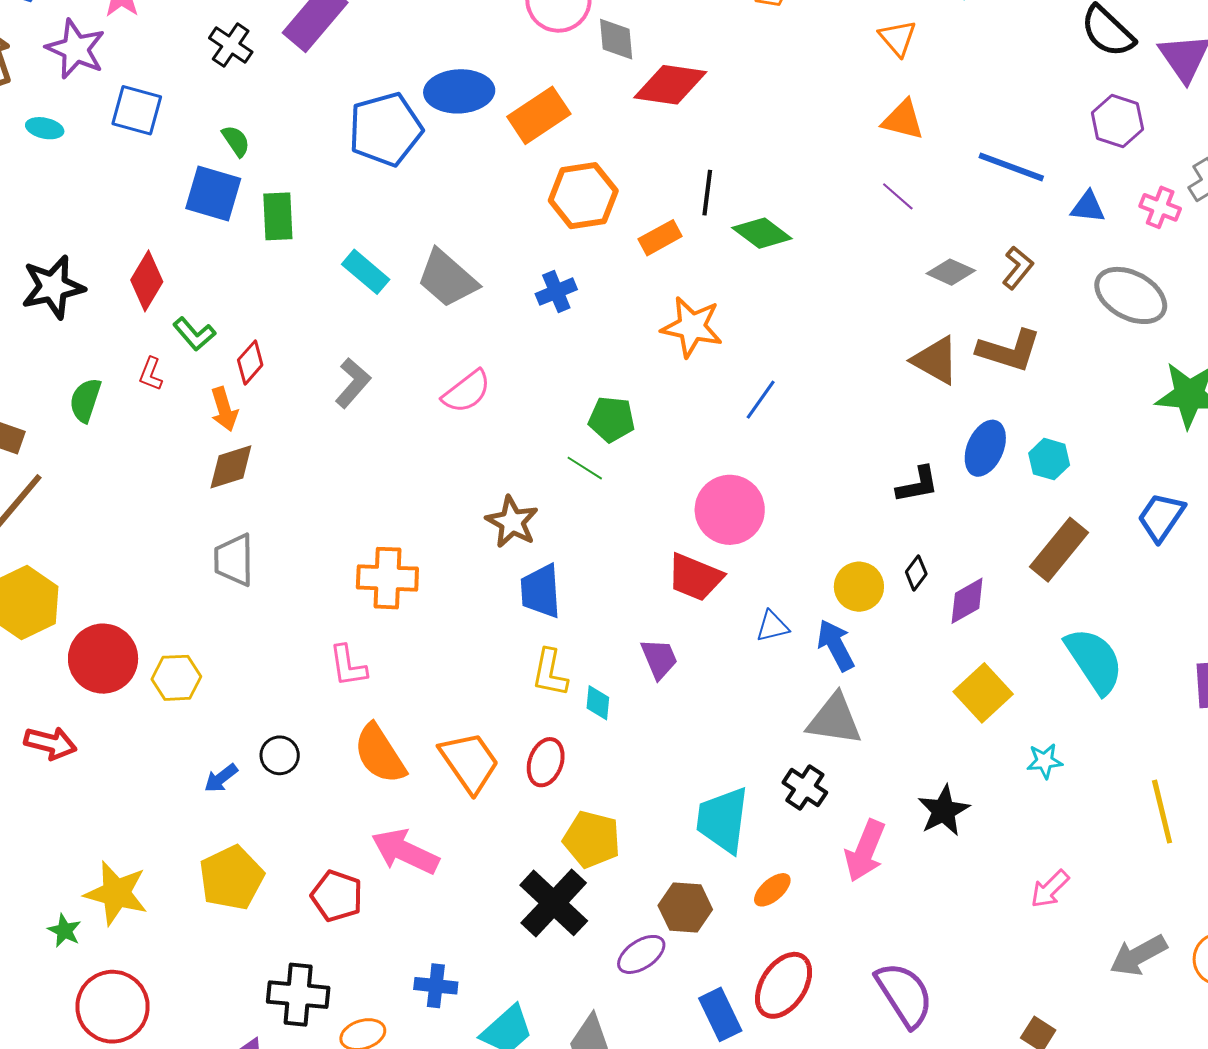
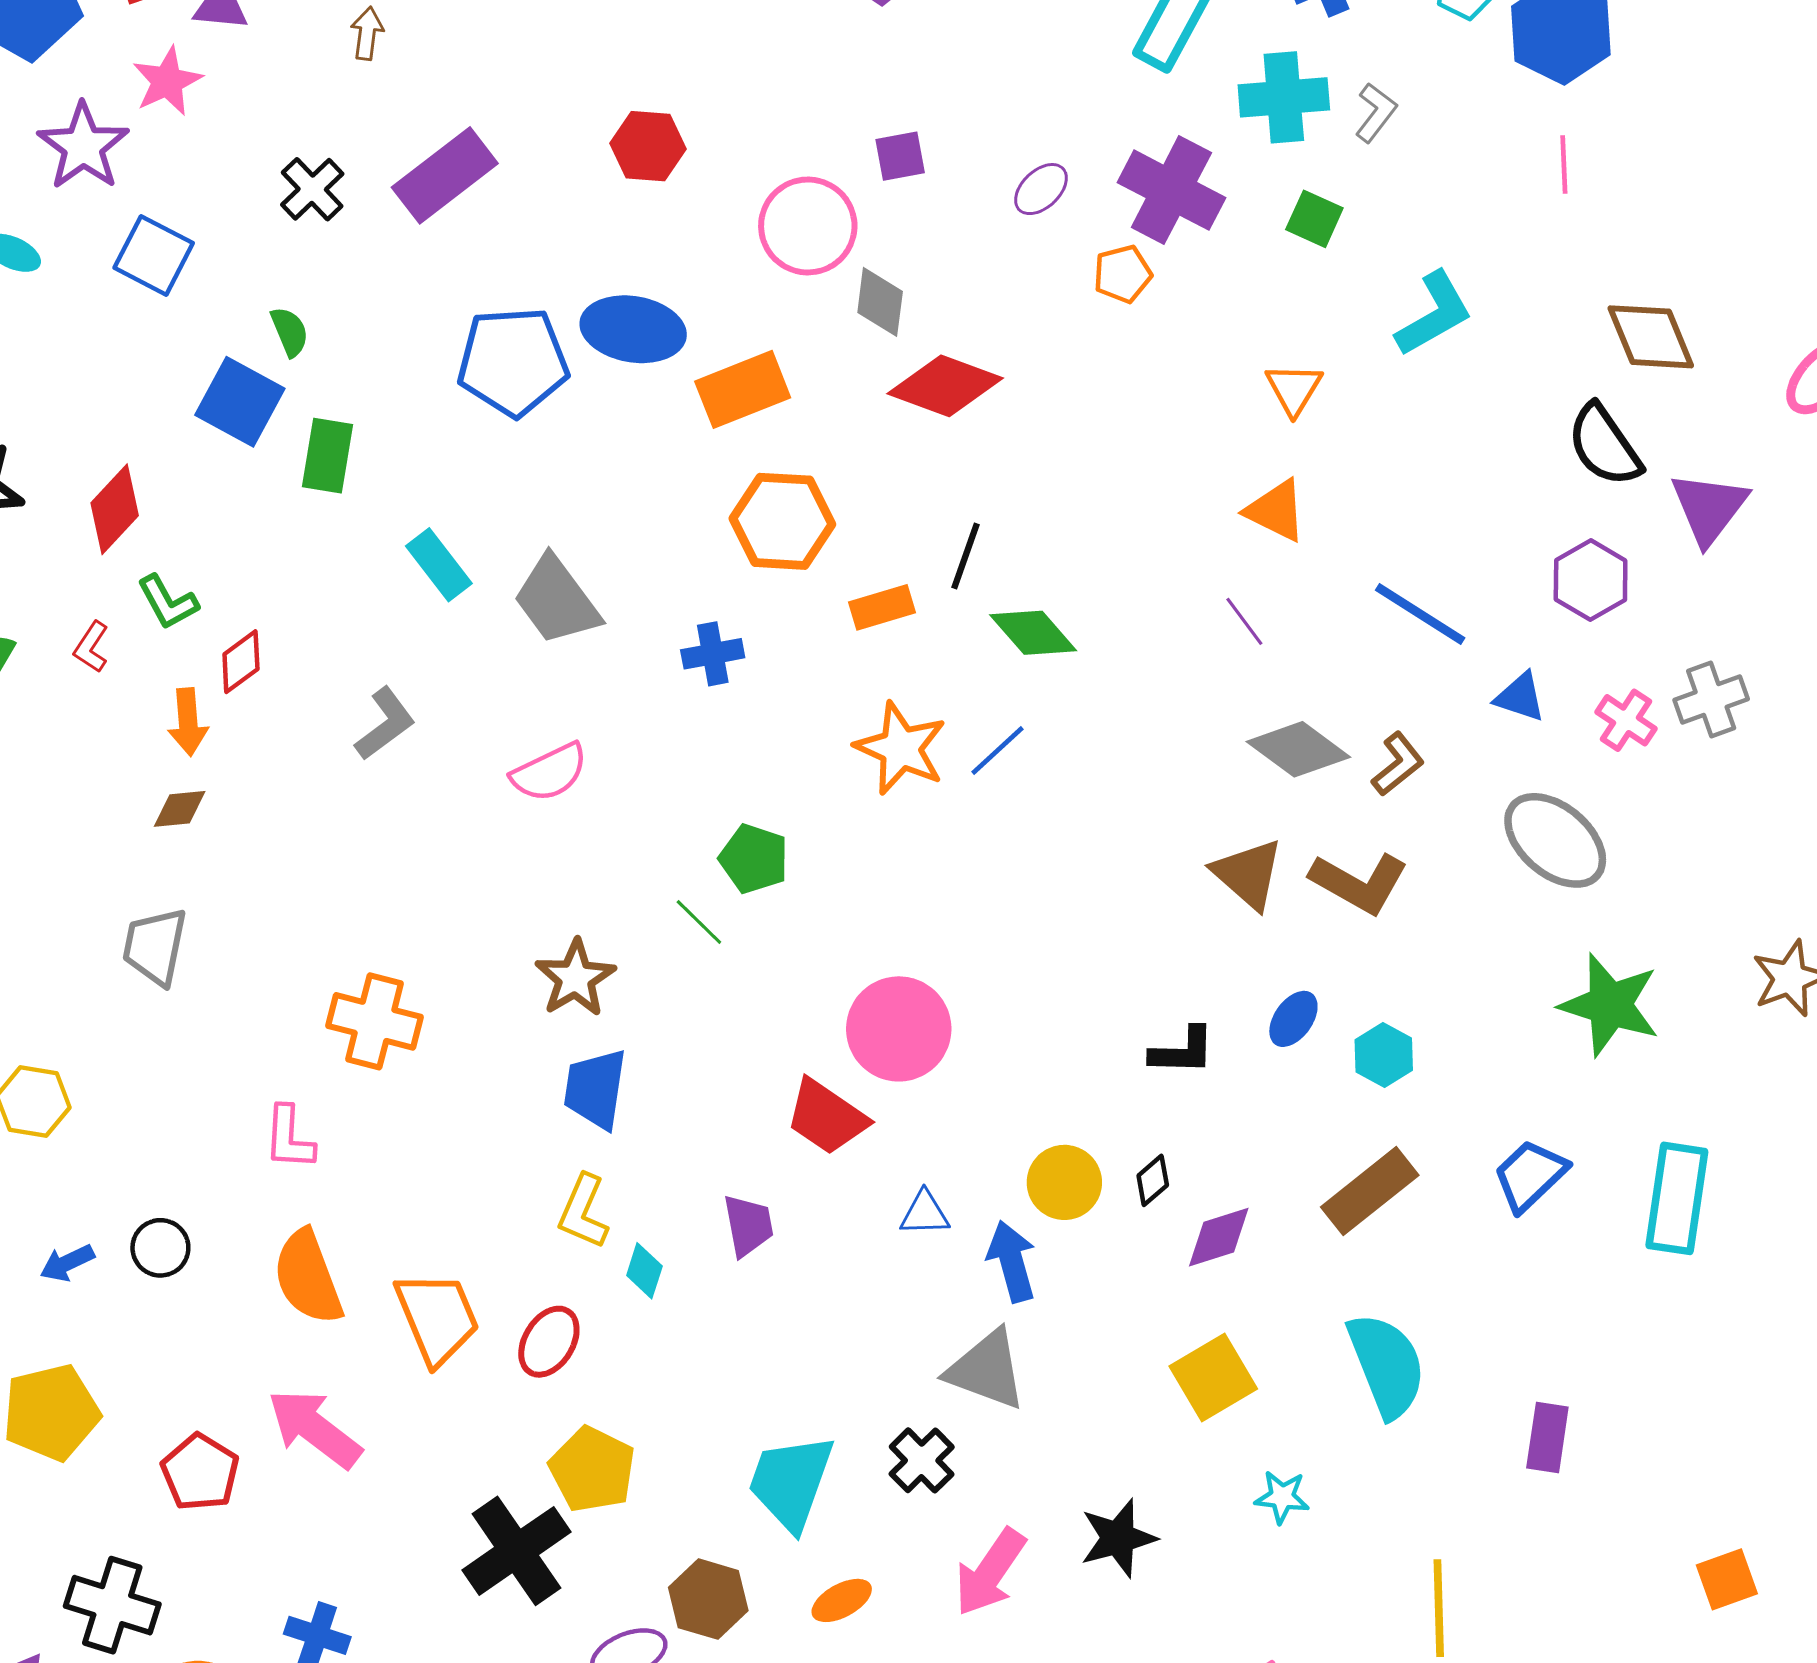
gray diamond: (951, 272) -> (1298, 749), size x1.4
blue line: (761, 400) -> (998, 750), moved
blue ellipse: (985, 448) -> (1293, 1019), size x0.7
brown diamond: (231, 467) -> (180, 809), size x0.7

